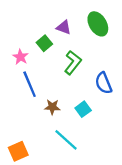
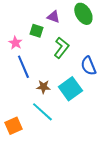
green square: (44, 43) -> (36, 31), turned -32
cyan square: (83, 109) -> (70, 89), size x1.6
cyan line: (66, 140) -> (42, 112), moved

